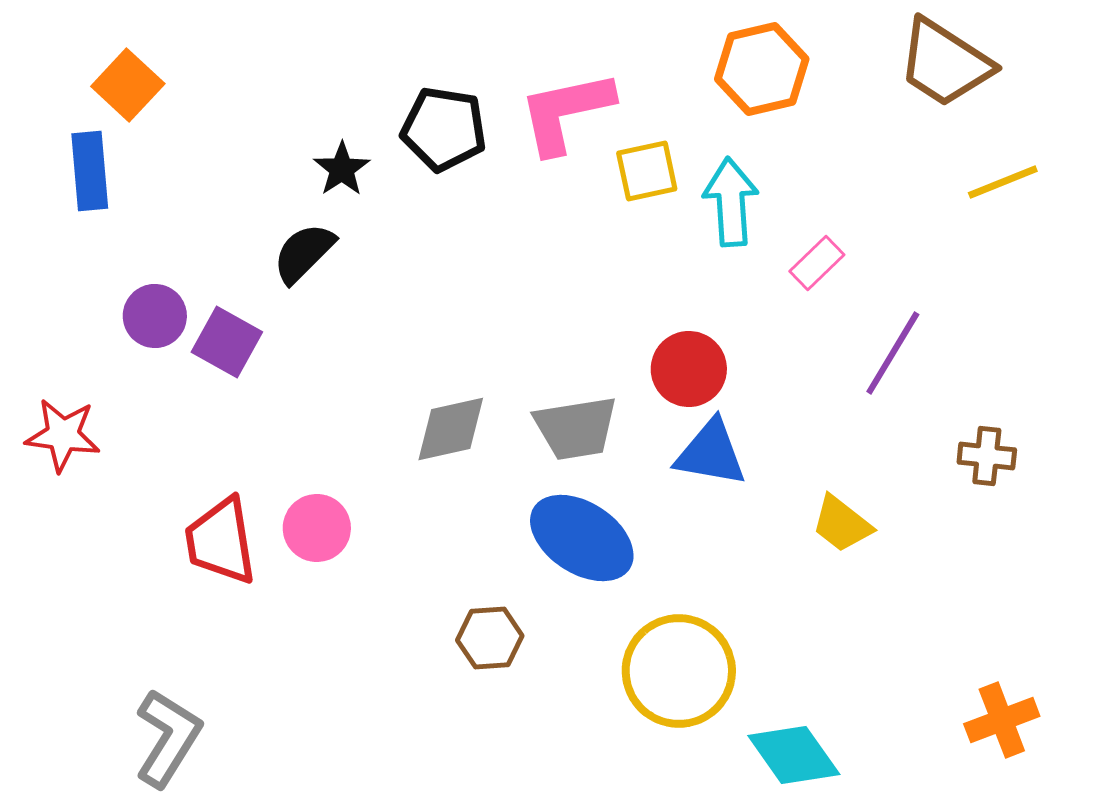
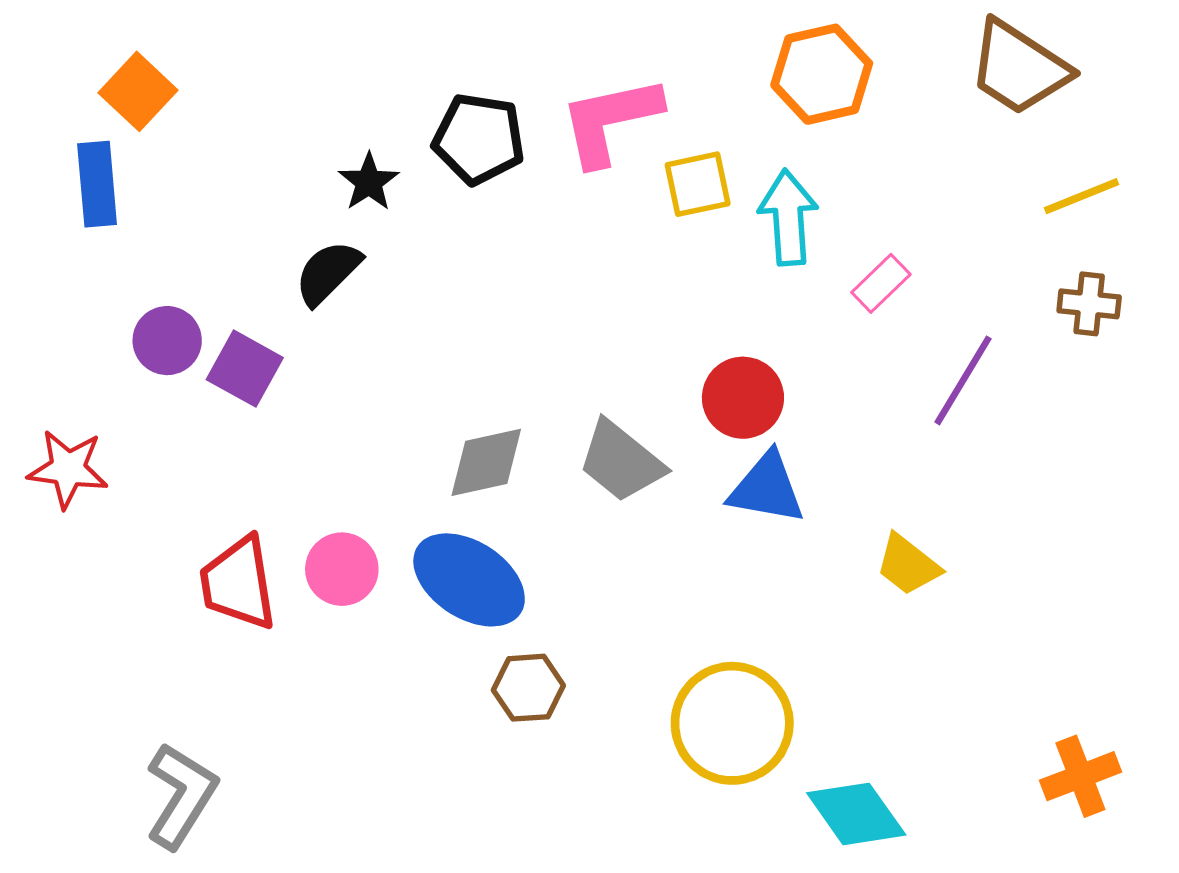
gray trapezoid: (576, 428) -> (621, 461), turned 48
brown cross: (987, 456) -> (1089, 304), moved
blue ellipse: (582, 538) -> (469, 580), moved

